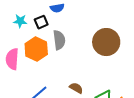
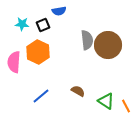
gray semicircle: (59, 40) -> (87, 40), moved

